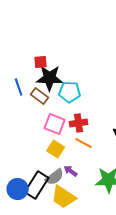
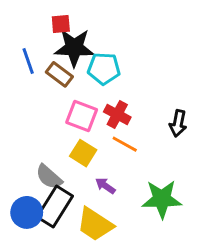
red cross: (79, 123) -> (117, 114), turned 36
gray semicircle: (55, 177) -> (49, 177), moved, turned 78

